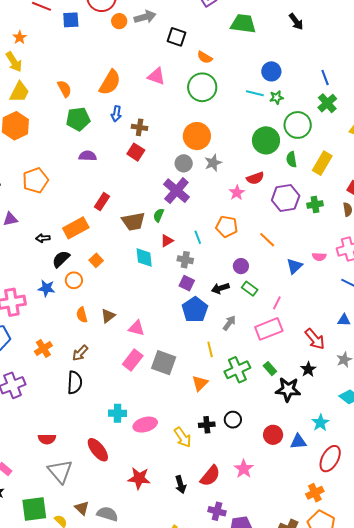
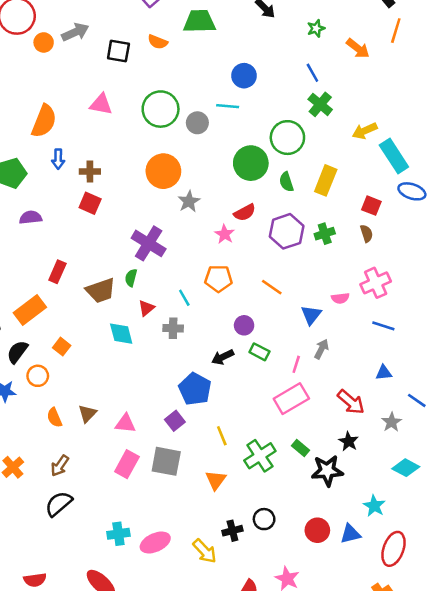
orange semicircle: (205, 57) -> (158, 42), moved
green star: (277, 98) -> (316, 28), moved
gray circle: (184, 163) -> (197, 123), moved
purple square: (187, 283) -> (175, 421), moved, turned 35
gray arrow: (229, 323) -> (321, 349), moved
black semicircle: (75, 383) -> (59, 504), turned -125

